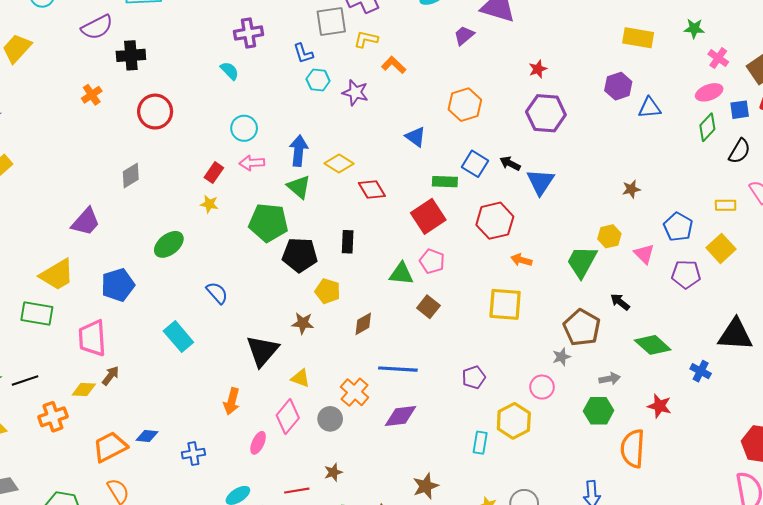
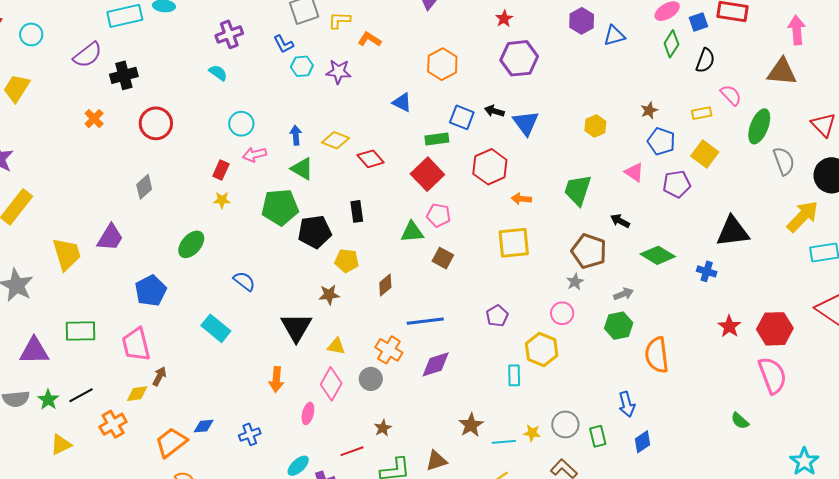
blue arrow: (299, 151) -> (296, 135), size x0.7
brown star: (631, 189) -> (649, 110), moved
yellow hexagon: (609, 236) -> (595, 126), moved
yellow trapezoid: (57, 275) -> (67, 254), moved, turned -66
red star: (659, 406) -> (729, 326), moved, turned 30

